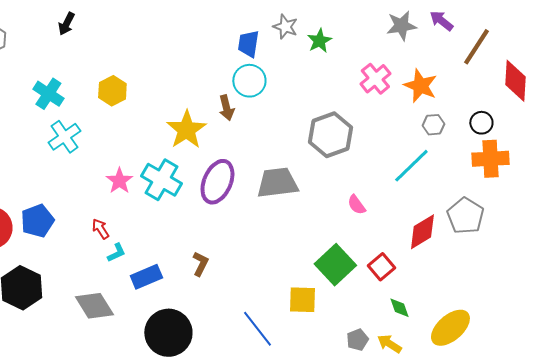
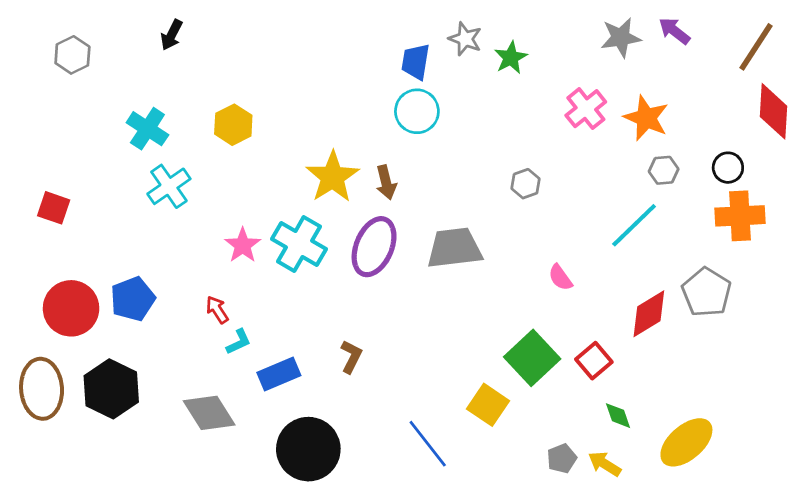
brown line: (476, 47) -> (756, 47), moved
brown arrow: (226, 108) -> (386, 182), moved
gray hexagon: (330, 135) -> (526, 184), size x0.5
yellow square: (302, 300) -> (488, 405), turned 32

